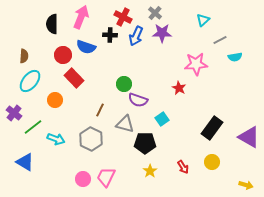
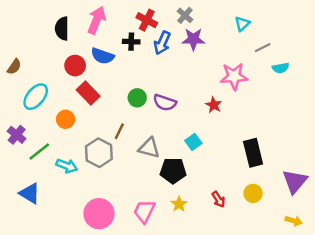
brown semicircle: (24, 56) -> (14, 67), moved, turned 32
green circle: (124, 84) -> (137, 98), moved
purple semicircle: (138, 100) -> (165, 103), moved
black rectangle: (212, 128) -> (253, 153), turned -50
purple triangle: (249, 137) -> (295, 181), moved, turned 40
gray hexagon: (91, 139) -> (99, 153), moved
pink trapezoid: (106, 177) -> (144, 211), moved
pink circle: (83, 179) -> (99, 214), size x1.6

